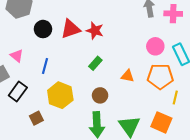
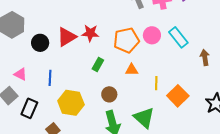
orange pentagon: (160, 76) -> (126, 40), moved
yellow line: (175, 97) -> (156, 83), moved
orange square: (161, 122) -> (178, 96), moved, turned 35

